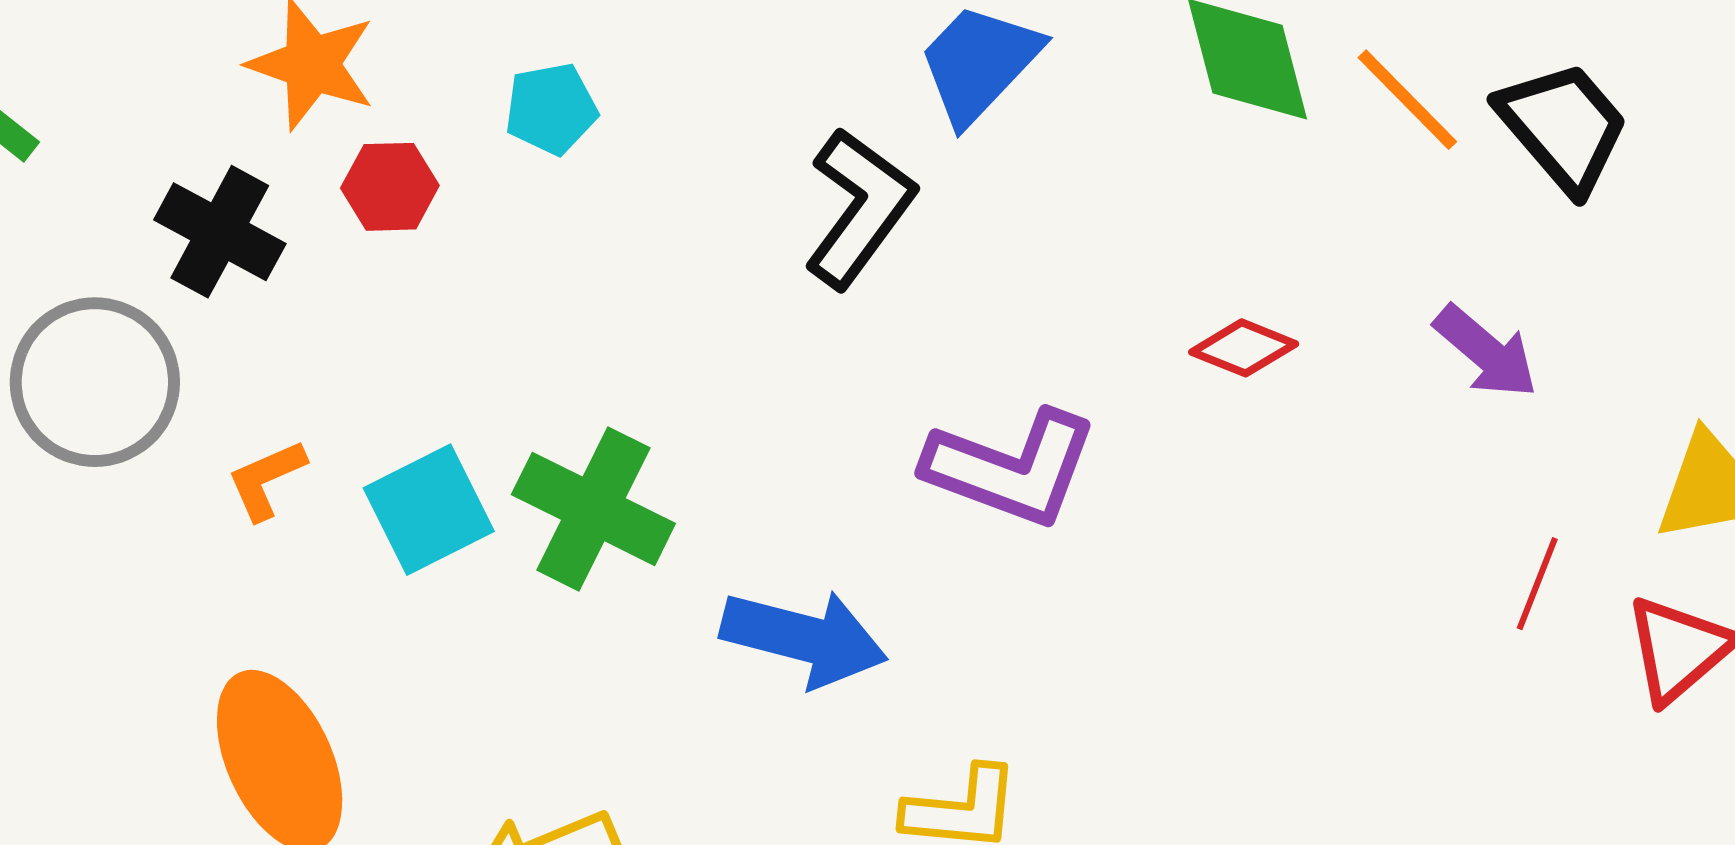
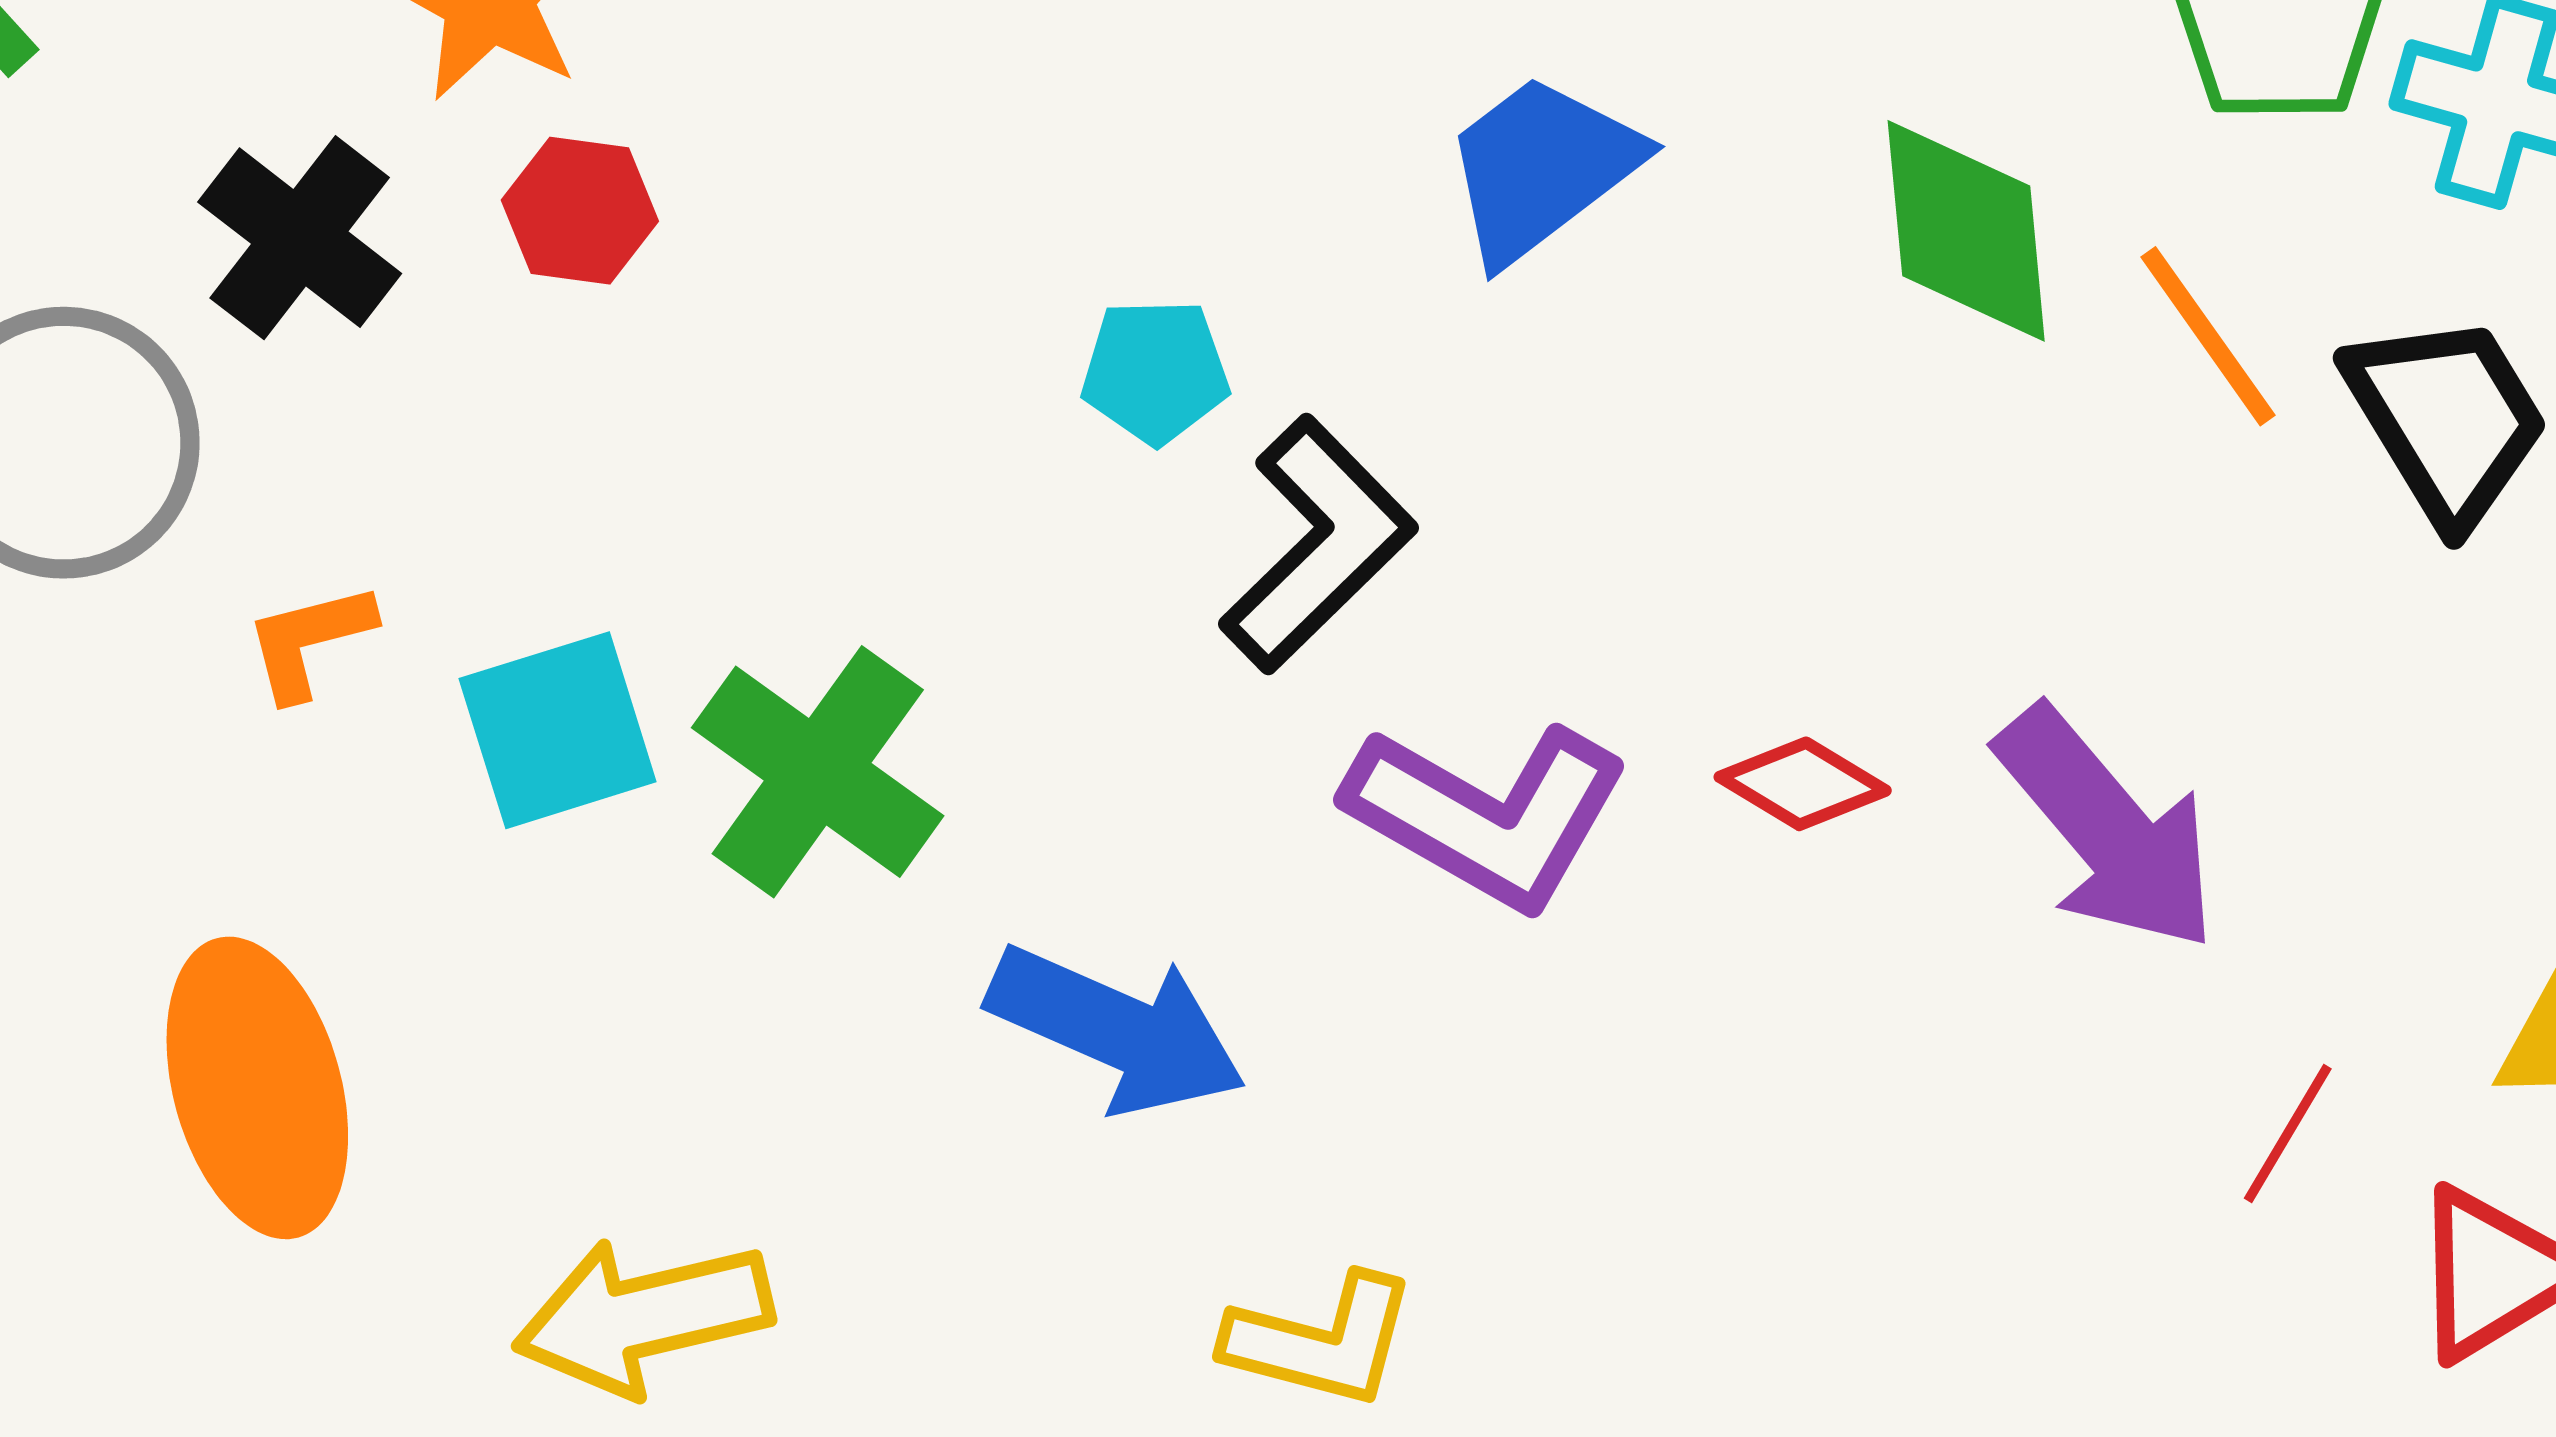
cyan pentagon: (551, 109) -> (1155, 371), moved
black L-shape: (859, 208) -> (1318, 544), moved
red diamond: (1244, 348) -> (1803, 784), moved
purple arrow: (1486, 352) -> (2108, 829), moved, size x1.5

